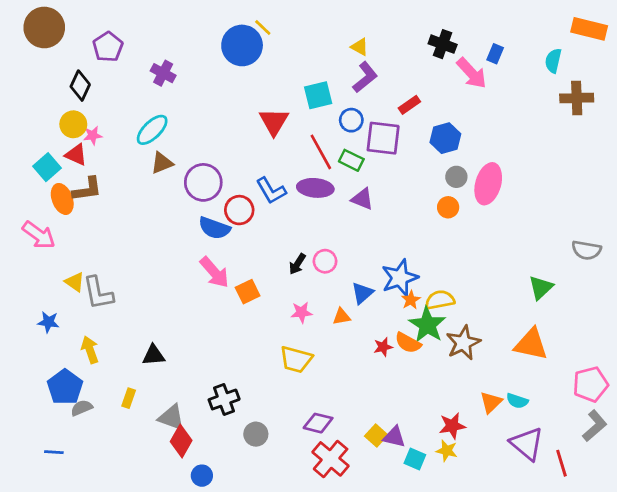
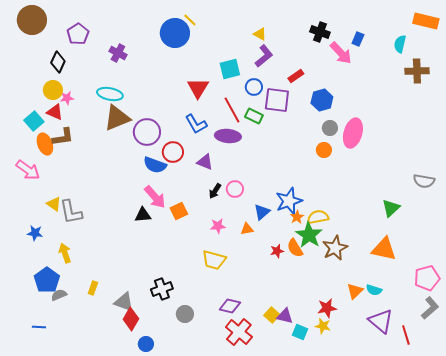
cyan ellipse: (152, 130) -> (110, 94), turned 55
brown triangle: (162, 163) -> (117, 118), size x1.6
blue L-shape: (271, 191) -> (196, 124), moved
purple triangle: (362, 199) -> (205, 162), moved
orange semicircle: (408, 343) -> (295, 248), turned 30
black triangle: (154, 355) -> (143, 215), moved

